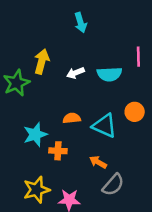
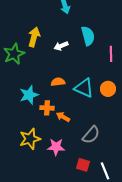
pink line: (138, 57) -> (111, 54), moved
cyan semicircle: (109, 74) -> (88, 36), moved, turned -102
orange circle: (135, 112) -> (108, 89), moved
orange arrow: (98, 162) -> (63, 117), moved

